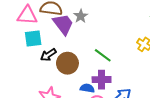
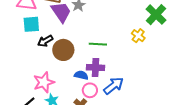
green line: (103, 55) -> (98, 44), turned -36

